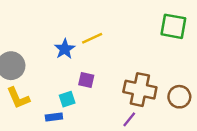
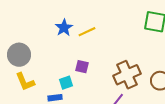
blue star: (65, 49) -> (64, 28), moved
brown cross: (140, 90) -> (127, 75), turned -36

